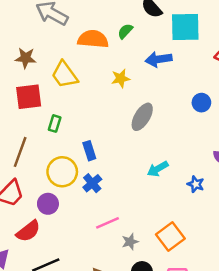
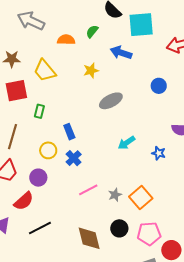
orange semicircle: (93, 39) -> (66, 40), size x0.7
blue arrow: (159, 59) -> (121, 53), turned 30
gray ellipse: (142, 117) -> (111, 101), turned 35
yellow circle: (62, 172) -> (48, 150), size x0.7
gray star: (130, 242) -> (115, 195), moved

